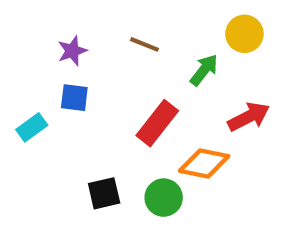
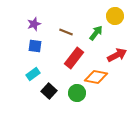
brown line: (144, 44) -> (66, 32), moved
cyan rectangle: (32, 127) -> (33, 74), moved
black square: (104, 193) -> (49, 91), turned -35

